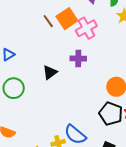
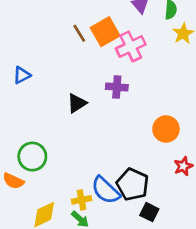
green circle: (14, 88) -> (32, 157), moved
black pentagon: (111, 114) -> (133, 184), moved

